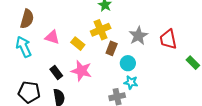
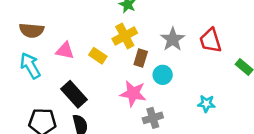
brown semicircle: (27, 19) -> (32, 30), turned 84
pink star: (81, 71) -> (133, 93), moved
black rectangle: (56, 72) -> (74, 94), size x1.5
cyan star: (131, 82) -> (206, 103), moved

